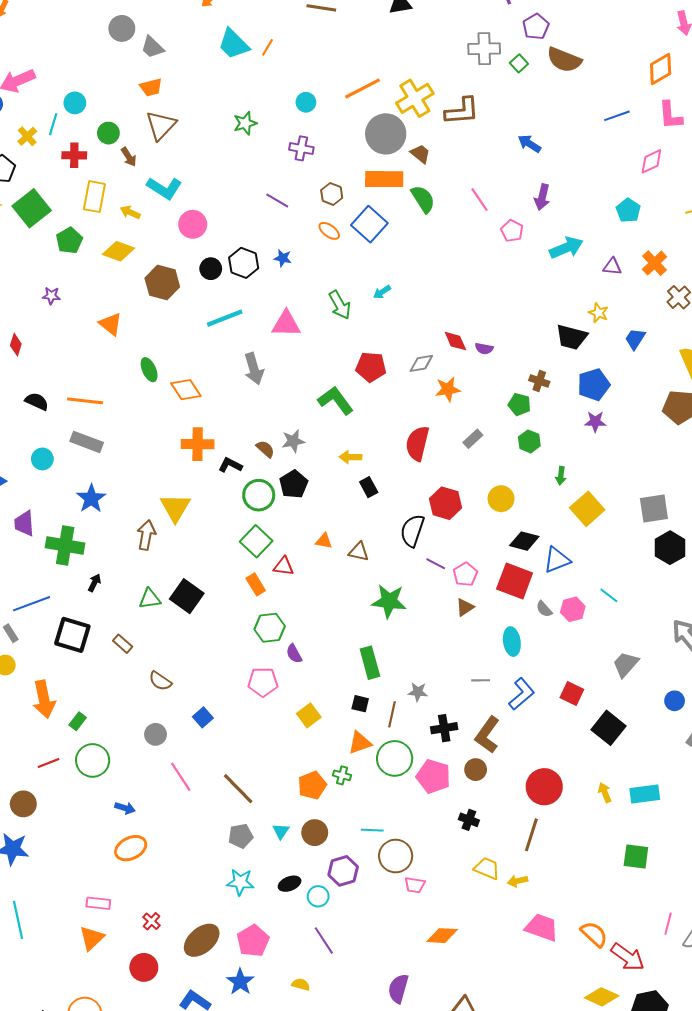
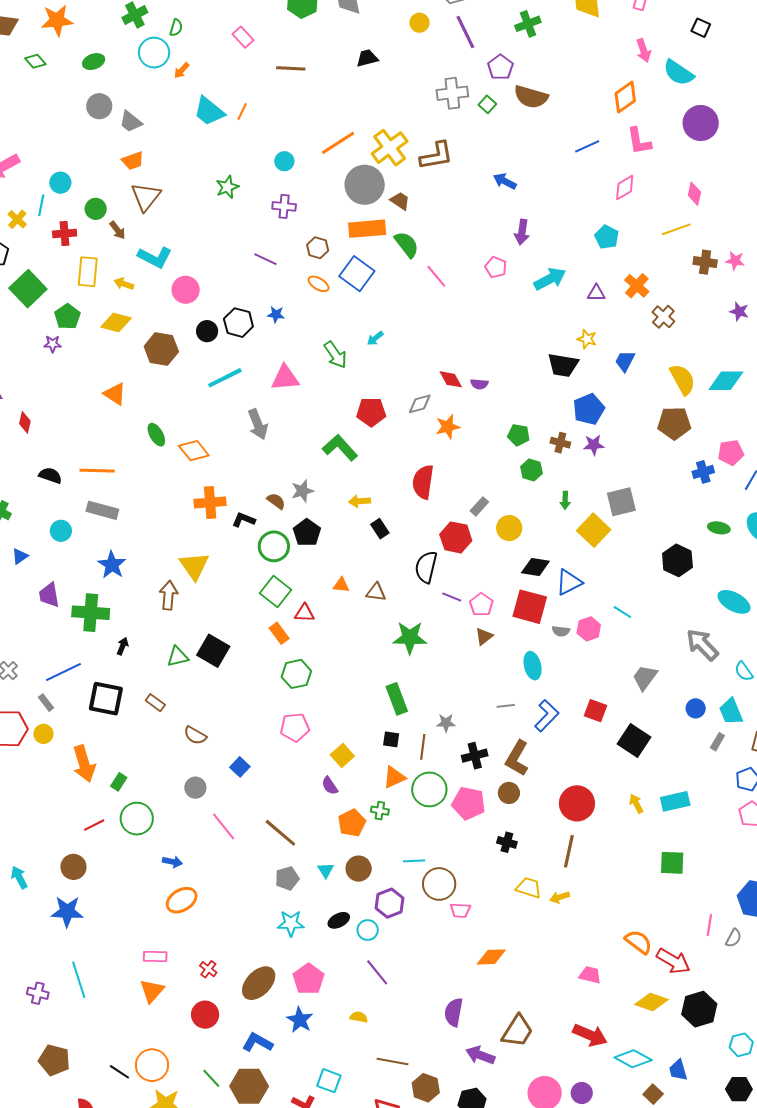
pink line: (480, 200) -> (436, 276), moved
purple star: (51, 296) -> (53, 344), moved
brown cross: (539, 381) -> (560, 443), moved
gray rectangle: (473, 439) -> (479, 506), moved
gray square: (654, 509) -> (621, 502), moved
gray semicircle: (544, 609) -> (561, 631), turned -36
purple semicircle: (294, 654) -> (330, 786), moved
pink trapezoid: (542, 927) -> (590, 975), moved, size x0.7

